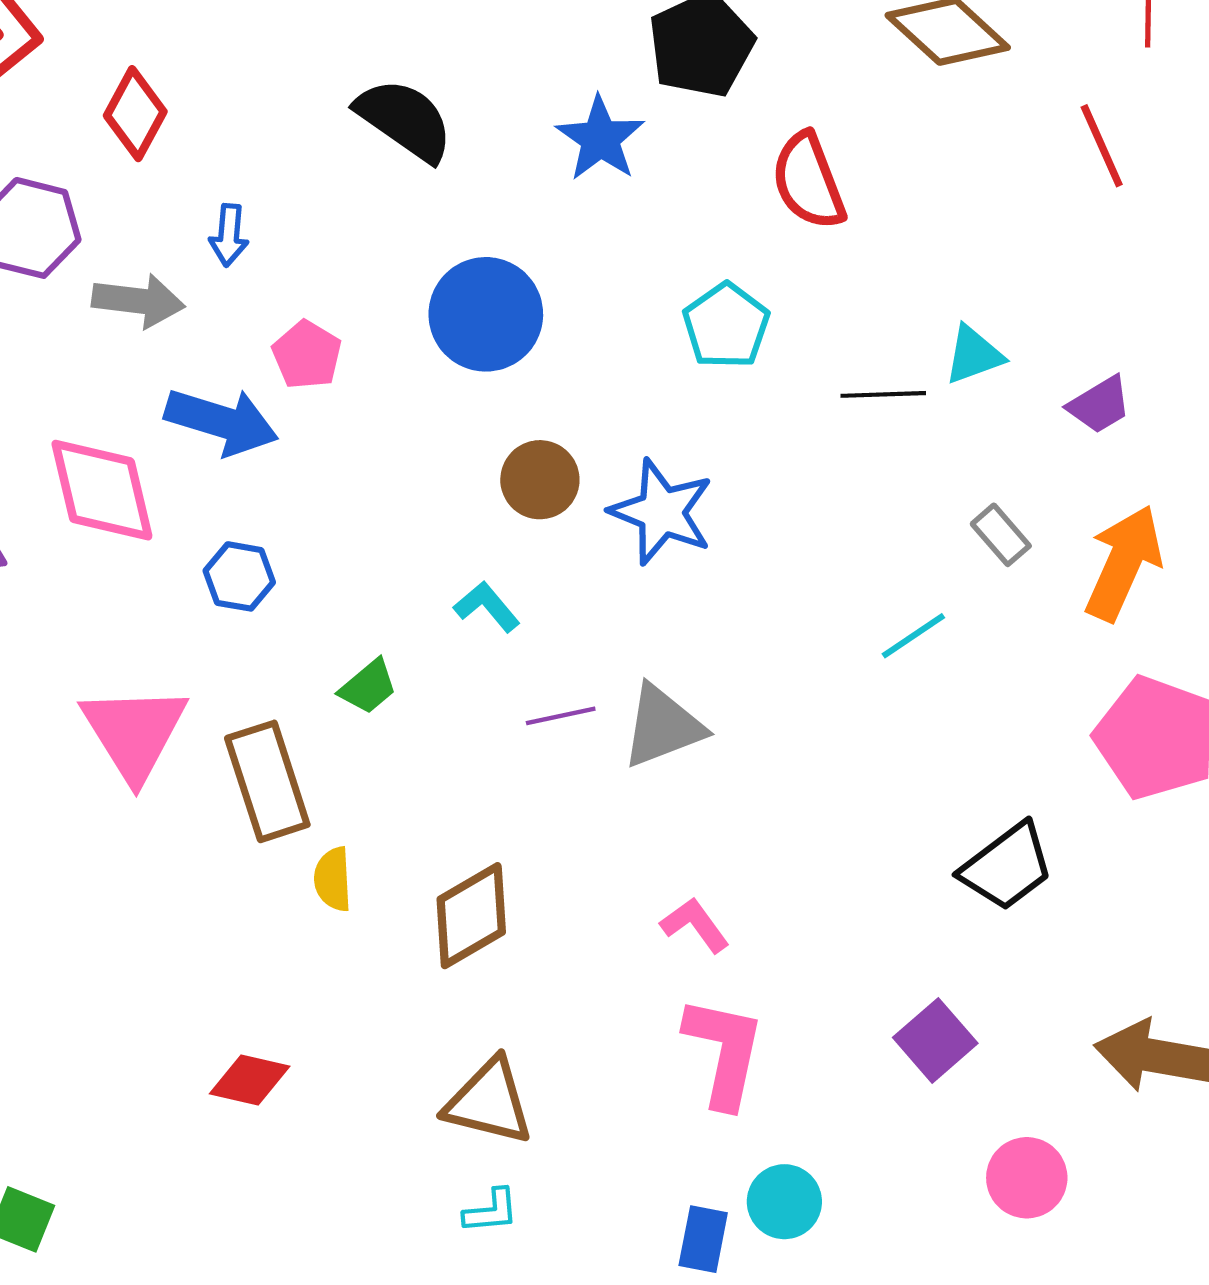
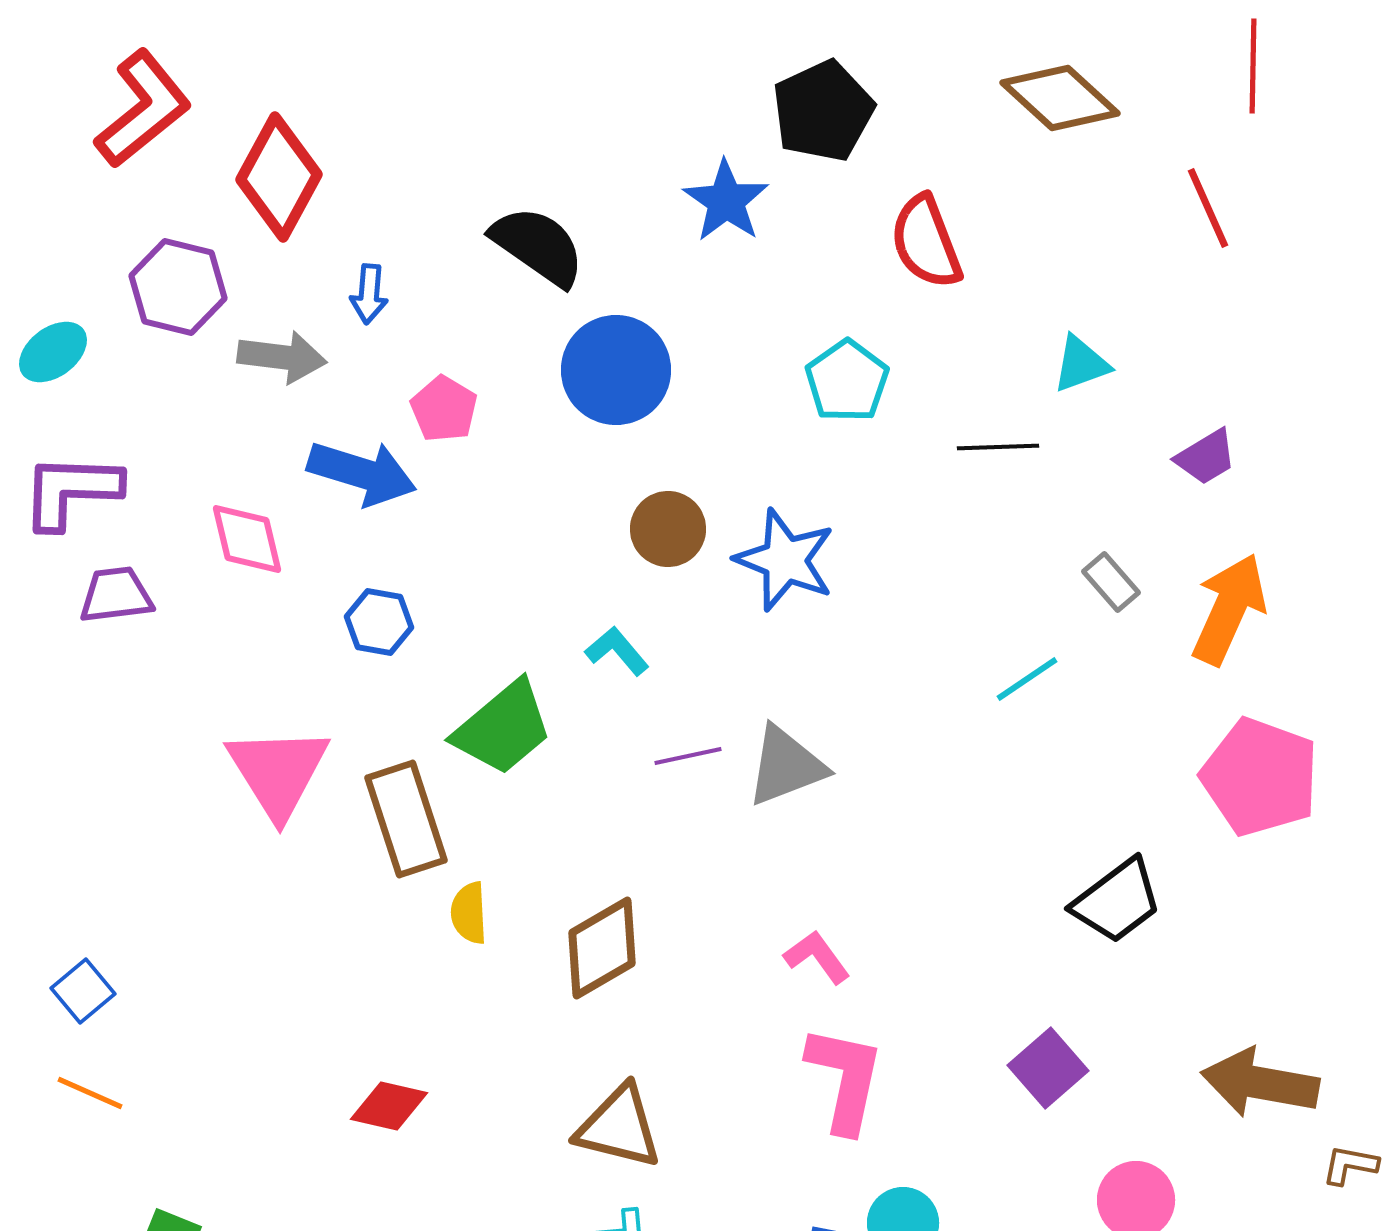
red diamond: (135, 114) -> (279, 177), size x1.4
black semicircle: (405, 120) -> (538, 246), moved
cyan triangle: (974, 355) -> (1081, 364), moved
pink diamond: (102, 490) -> (247, 539), size x0.7
green trapezoid: (368, 687) -> (503, 728), size x1.8

